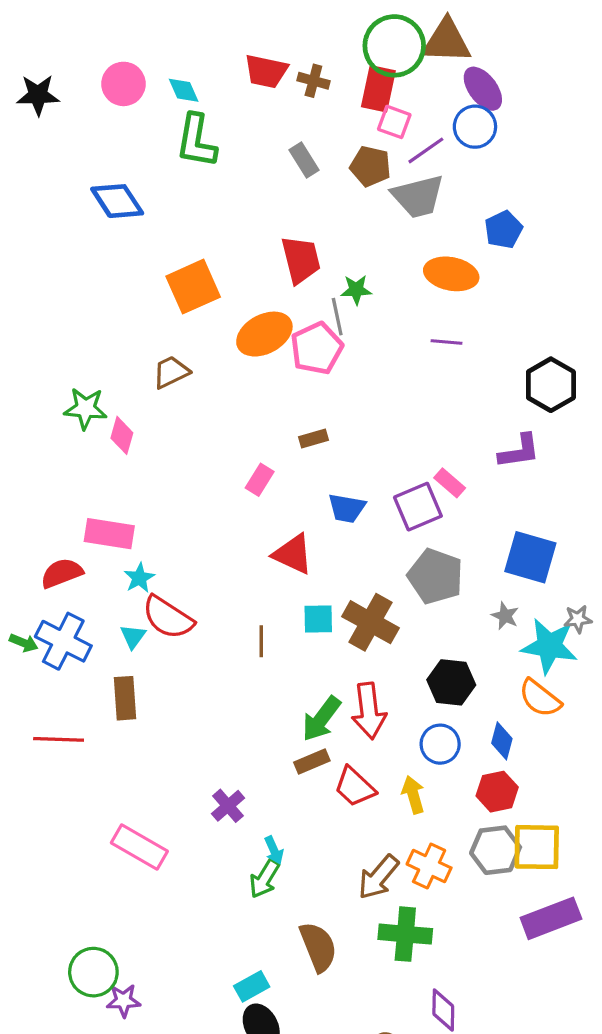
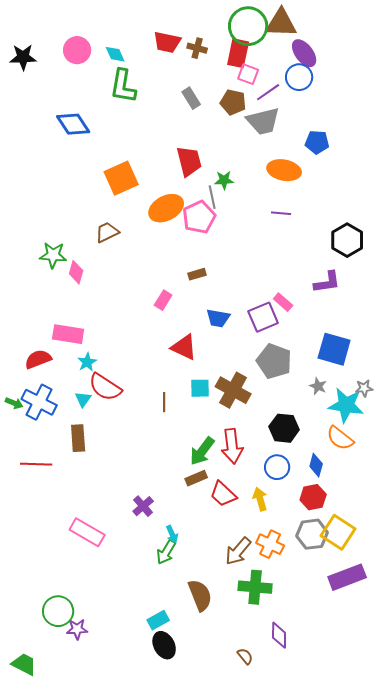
blue pentagon: (503, 230) -> (317, 142), turned 30
yellow square: (537, 847) -> (338, 532), turned 32

